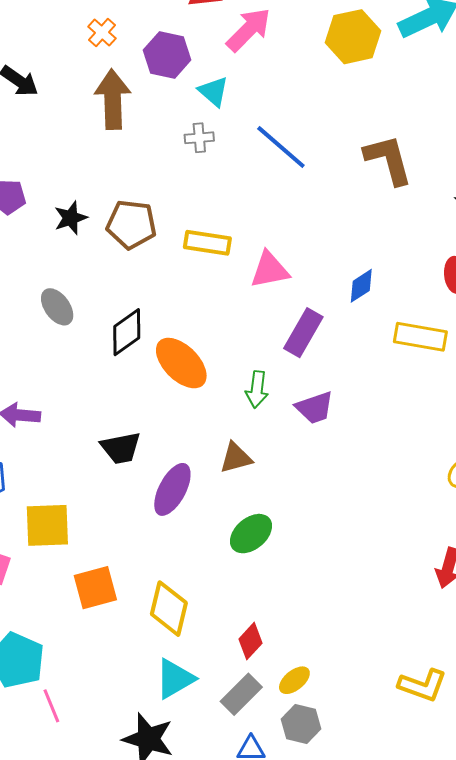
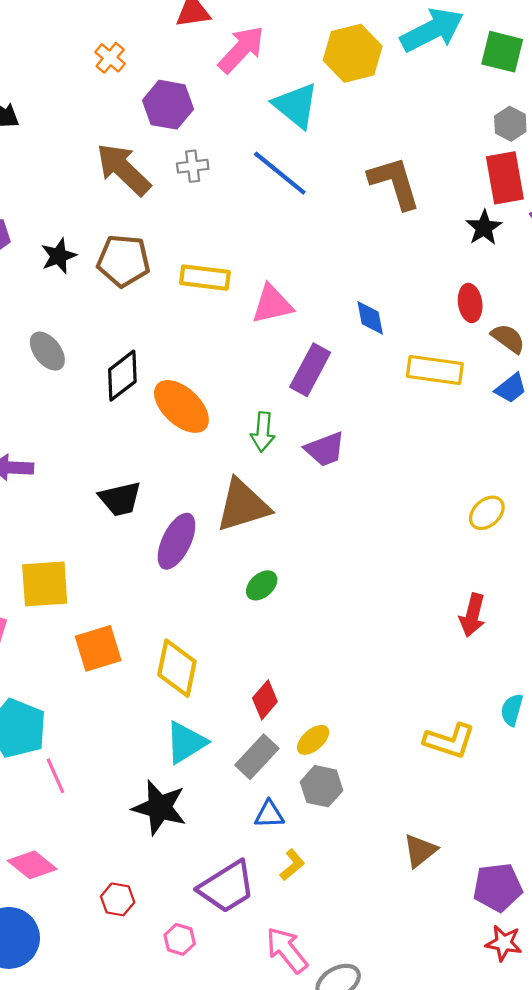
orange cross: (102, 32) -> (110, 58), moved
purple hexagon: (167, 55) -> (168, 105), moved
cyan triangle: (213, 92) -> (296, 105), moved, size x1.4
brown arrow: (113, 99) -> (123, 169), moved, turned -42
blue diamond: (361, 286) -> (370, 318), turned -66
brown triangle: (236, 458) -> (243, 505), size x1.6
green ellipse: (251, 534) -> (262, 585), size x0.7

